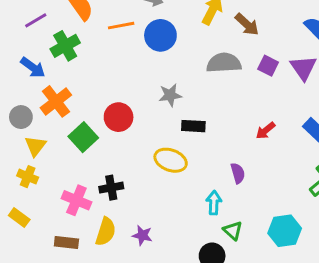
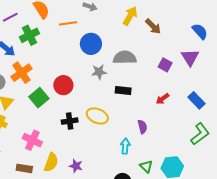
blue circle: (160, 35) -> (91, 44), moved
gray semicircle: (224, 63) -> (125, 58), moved
purple square: (268, 66) -> (165, 65), moved
black rectangle: (193, 126) -> (123, 91), moved
black cross: (111, 188) -> (70, 121), moved
green triangle: (233, 231) -> (146, 166), moved

